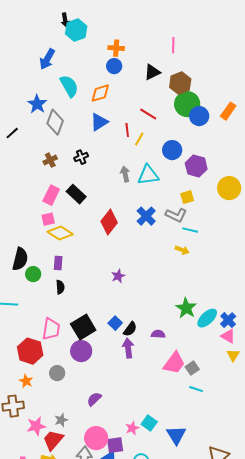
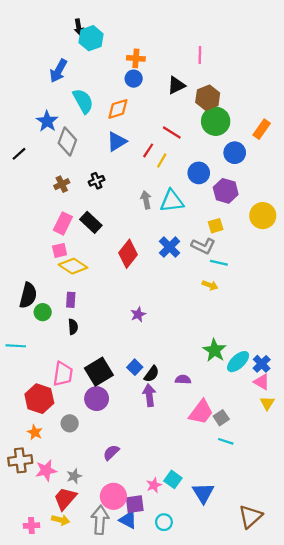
blue circle: (199, 116) -> (235, 153), moved
red line: (127, 130) -> (148, 150), turned 40
pink star: (36, 426) -> (46, 470), moved

